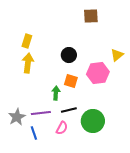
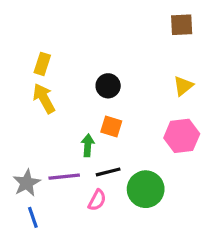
brown square: (91, 16) -> (182, 25), moved
yellow arrow: (28, 63) -> (44, 98), turned -36
pink hexagon: (98, 73) -> (182, 136), moved
blue line: (34, 133) -> (33, 217), moved

